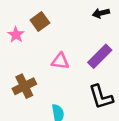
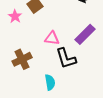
black L-shape: (101, 97) -> (66, 58), moved

